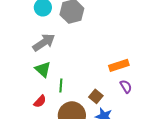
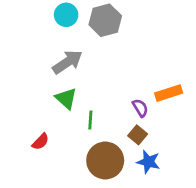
purple semicircle: (126, 86) -> (140, 108), moved
red semicircle: (40, 101) -> (40, 142), moved

